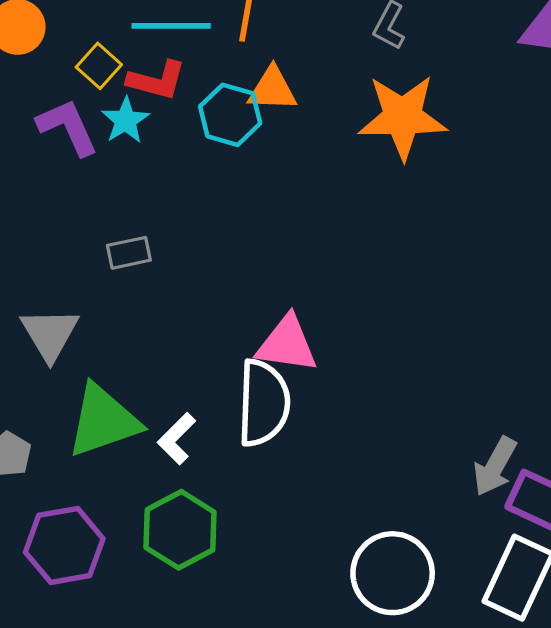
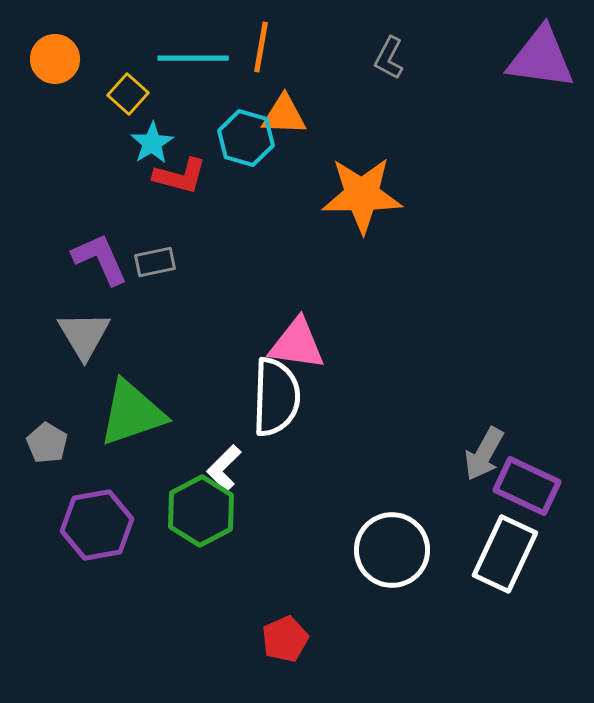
red L-shape: (157, 80) -> (180, 176), moved
orange star: (403, 117) -> (362, 195), moved
purple L-shape: (68, 127) -> (100, 259), moved
white L-shape: (177, 439) -> (224, 468), moved

